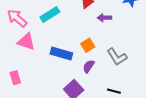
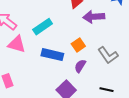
cyan rectangle: (50, 14) -> (43, 27), moved
purple arrow: (104, 18) -> (94, 17), size x1.5

